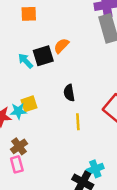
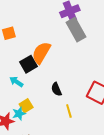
orange semicircle: (61, 46) -> (41, 53), size x1.6
cyan arrow: (26, 61) -> (16, 82), moved

